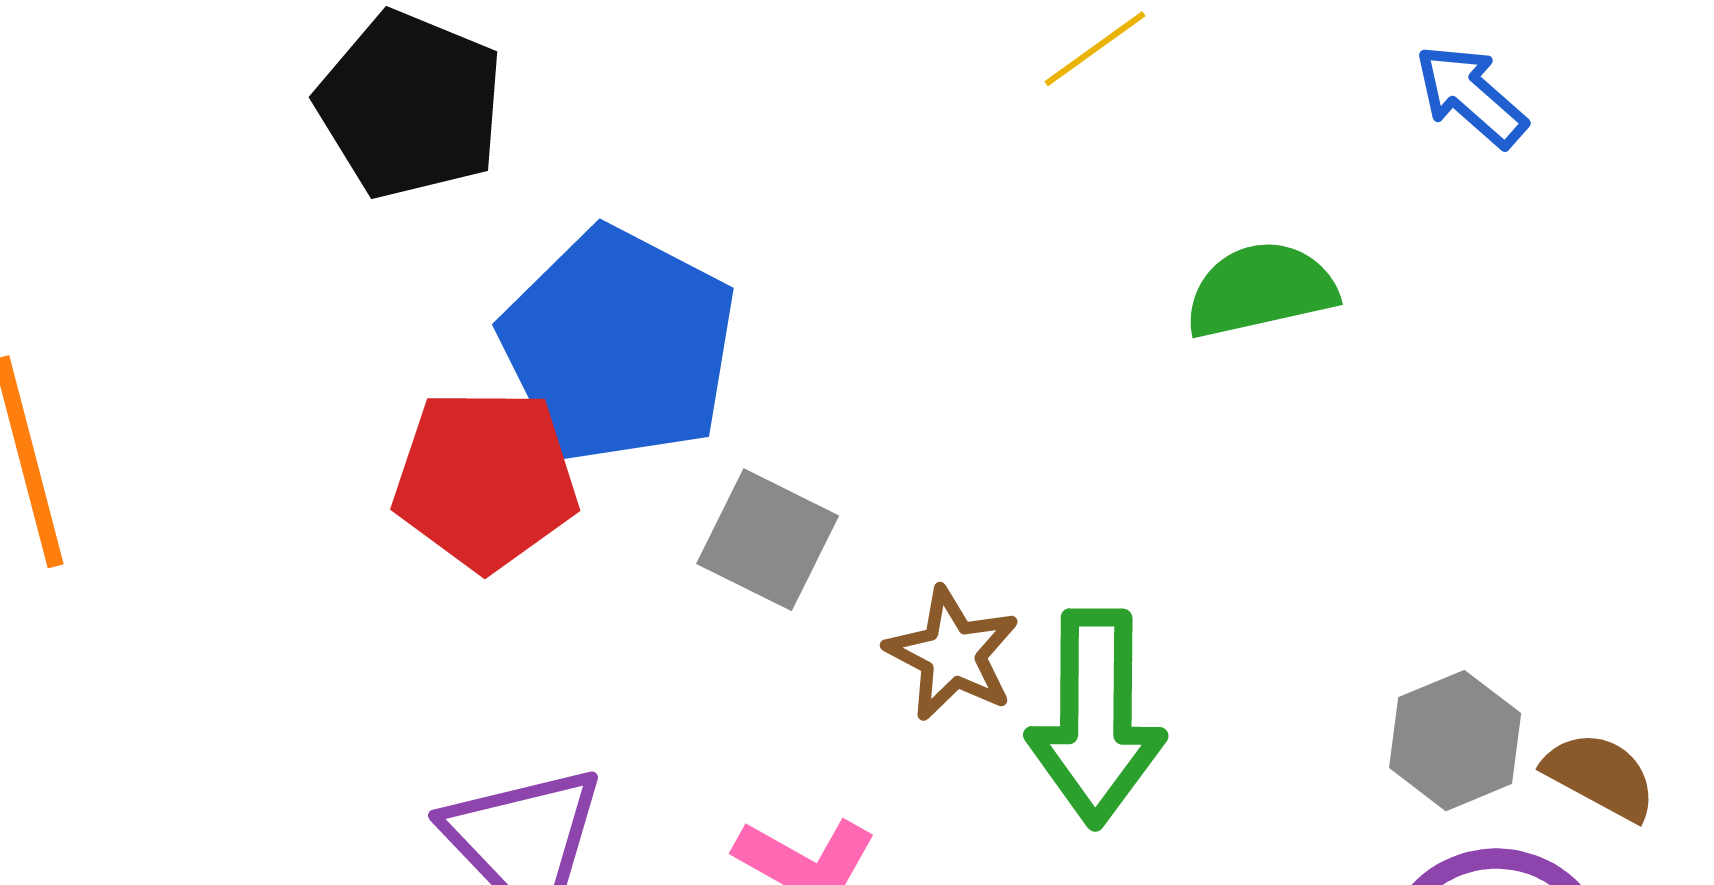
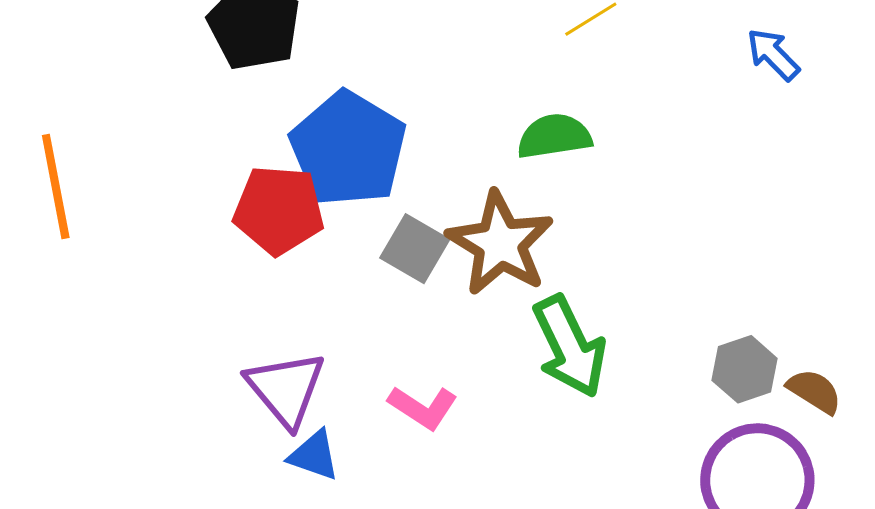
green semicircle: (1261, 290) -> (554, 136), moved
brown star: (952, 654) -> (500, 243), moved, size x1.6
green arrow: (1096, 718) -> (570, 346), turned -30

